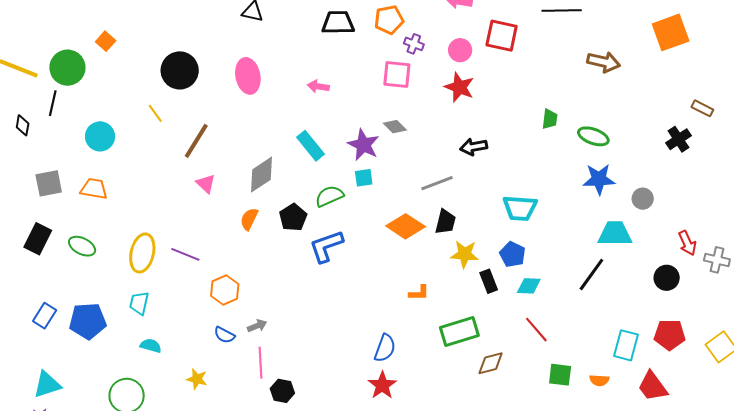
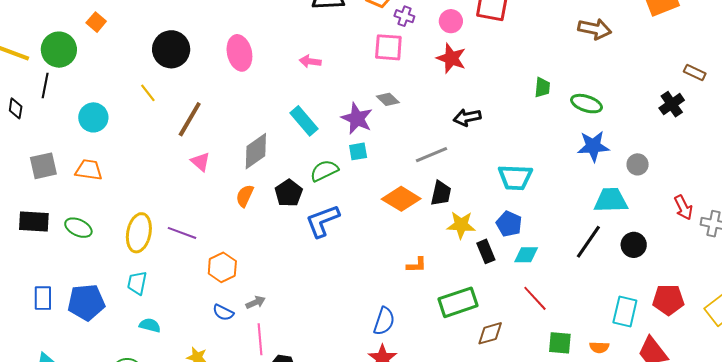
black rectangle: (38, 239) -> (34, 222), turned 68
black circle: (667, 278) -> (634, 245), moved
blue rectangle: (45, 316) -> (43, 298), turned -30

